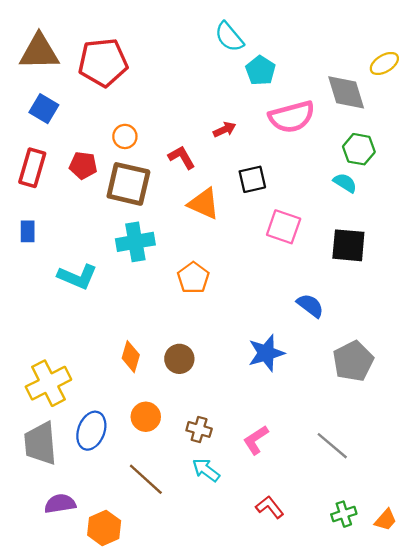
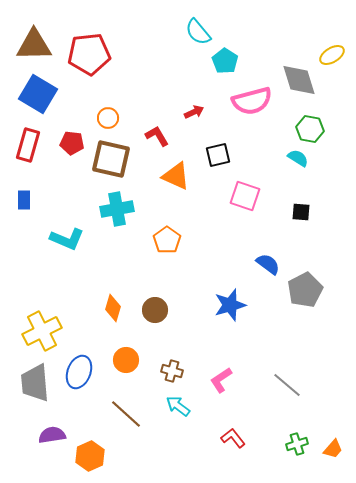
blue square: (44, 109) -> (38, 94), size x1.5
black square: (348, 245) -> (301, 212), size x0.6
gray pentagon: (353, 361) -> (305, 290), moved

